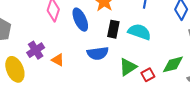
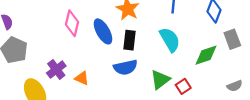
black rectangle: (113, 29) -> (130, 40), moved
cyan semicircle: (139, 32) -> (170, 40), turned 45
green diamond: (173, 64) -> (206, 55), moved

